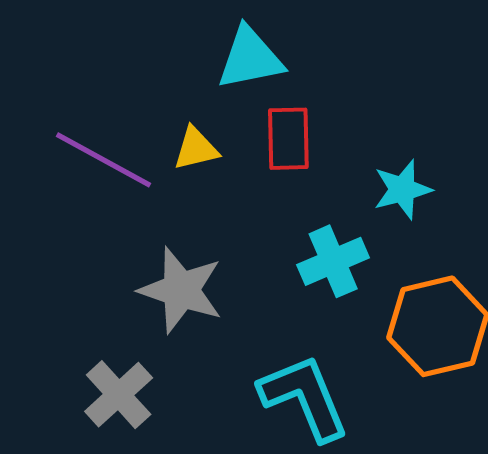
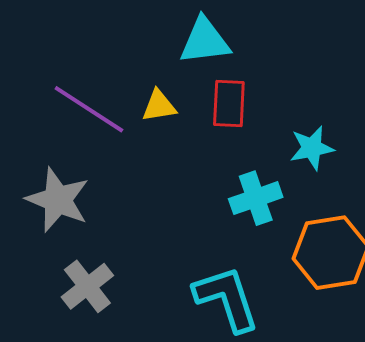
gray star: (181, 290) -> (58, 200), moved

